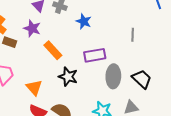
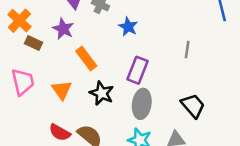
purple rectangle: (95, 55) -> (138, 70), turned -65
gray ellipse: (113, 76) -> (142, 104), moved
orange triangle: (34, 88) -> (62, 90), moved

